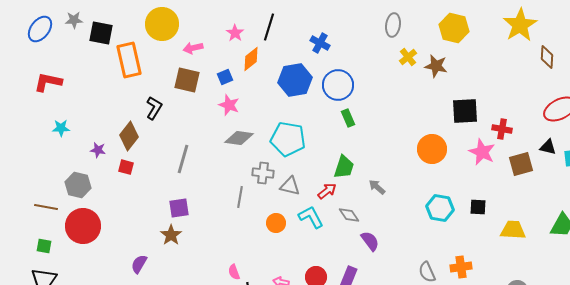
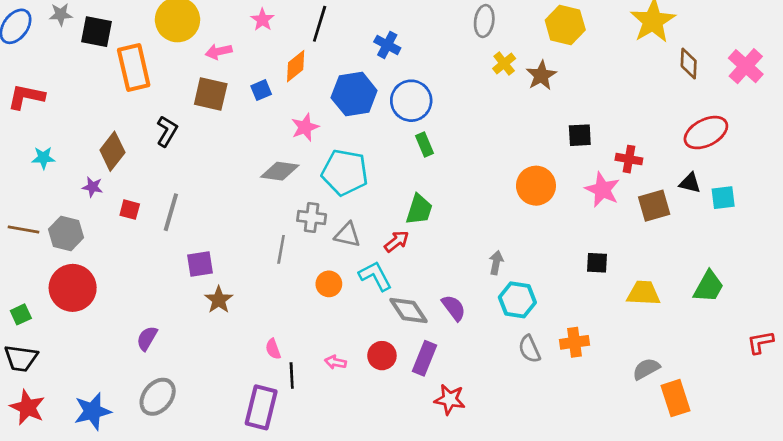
pink star: (235, 33) -> (262, 20), moved
brown star: (436, 66) -> (541, 75), turned 30
pink star: (229, 105) -> (305, 127), moved, turned 30
black square: (465, 111) -> (580, 135), size x0.7
brown diamond: (129, 136) -> (112, 151), moved
gray line: (183, 159) -> (171, 212), moved
gray arrow: (377, 187) -> (496, 263), moved, turned 60
brown line: (46, 207) -> (23, 229), moved
cyan hexagon: (440, 208) -> (517, 300), moved
gray diamond: (349, 215) -> (409, 310), moved, size x1.4
brown star: (171, 235) -> (219, 300), moved
green square: (44, 246) -> (21, 314), turned -35

